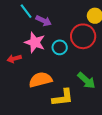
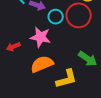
pink star: (35, 42) -> (40, 37), moved
cyan circle: (60, 47) -> (56, 17), moved

